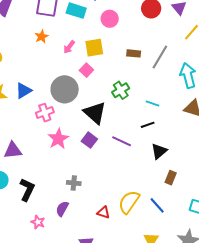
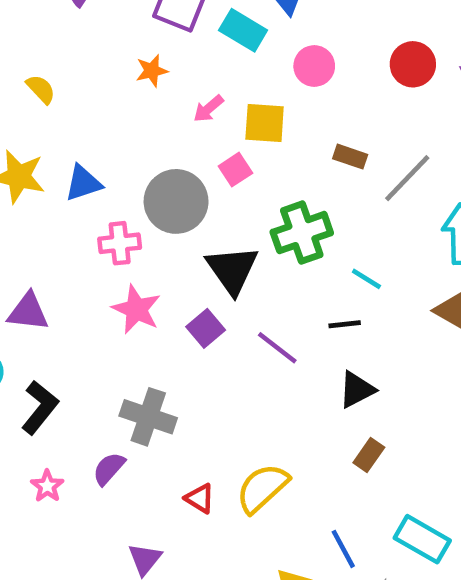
green cross: (121, 90) -> (302, 233), size x1.4
pink star: (58, 139) -> (136, 309), turned -30
gray cross: (74, 183) -> (148, 417), size x1.6
blue line: (157, 205) -> (343, 549), moved

